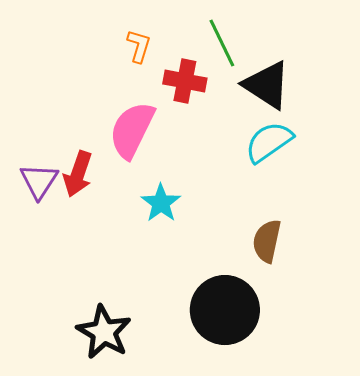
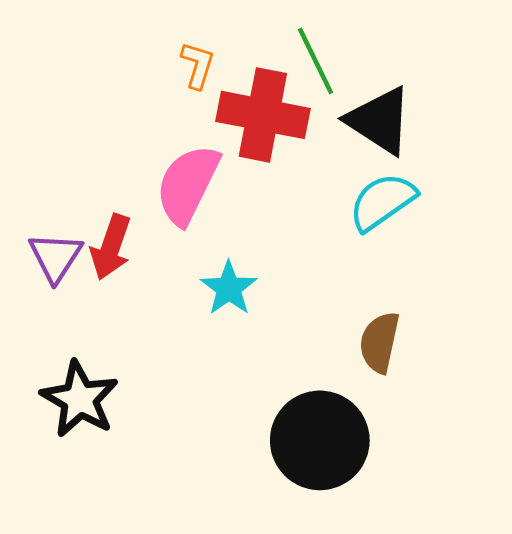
red cross: (185, 81) -> (263, 115), size x1.5
black star: (104, 332) -> (80, 399), moved

